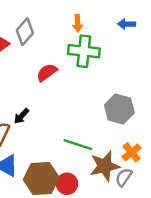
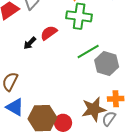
black arrow: (21, 116) -> (30, 43), moved
green line: (78, 145) -> (88, 52), moved, turned -50
orange cross: (132, 152) -> (116, 99), turned 35

